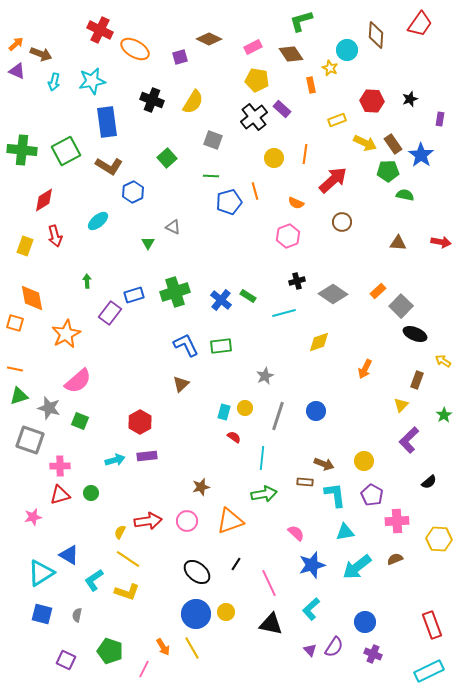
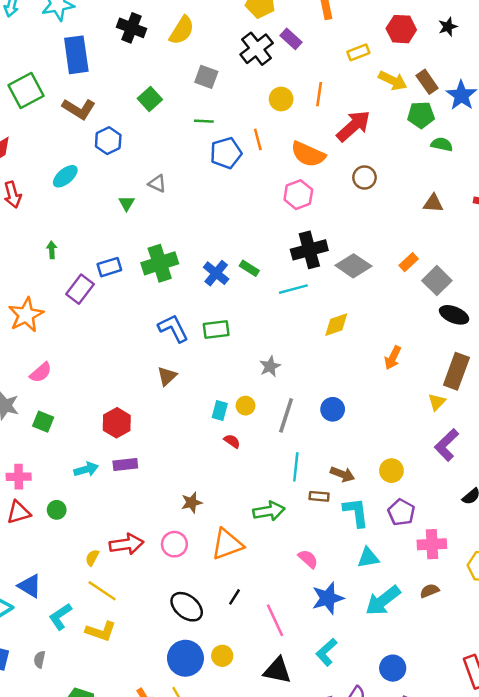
orange semicircle: (296, 203) -> (308, 154), size x1.8
black cross: (297, 281) -> (309, 250), size x1.8
brown rectangle: (417, 380) -> (456, 371), size x1.6
pink semicircle: (78, 381) -> (41, 372), size x0.7
cyan line: (262, 458) -> (296, 467), moved

